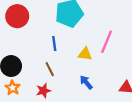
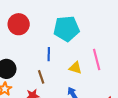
pink line: (107, 42) -> (97, 59), turned -45

